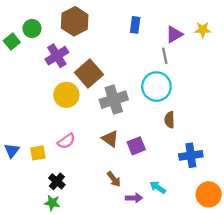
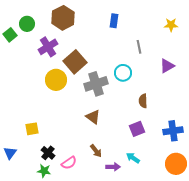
purple triangle: (174, 34) -> (167, 66), moved
cyan circle: (156, 87) -> (123, 73), moved, size x0.7
pink semicircle: (66, 141) -> (69, 163), moved
purple square: (136, 146) -> (137, 129), moved
blue triangle: (12, 151) -> (10, 153), moved
blue cross: (191, 155) -> (173, 131), moved

